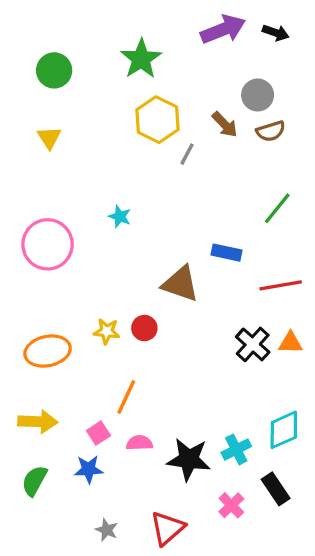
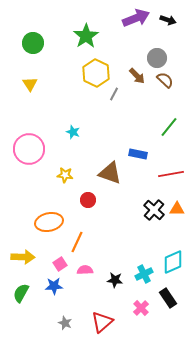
brown semicircle: (271, 131) -> (165, 80), turned -120
yellow star: (107, 331) -> (65, 175), moved
orange ellipse: (48, 351) -> (49, 222), moved
black star: (189, 459) -> (115, 280), size x0.6

